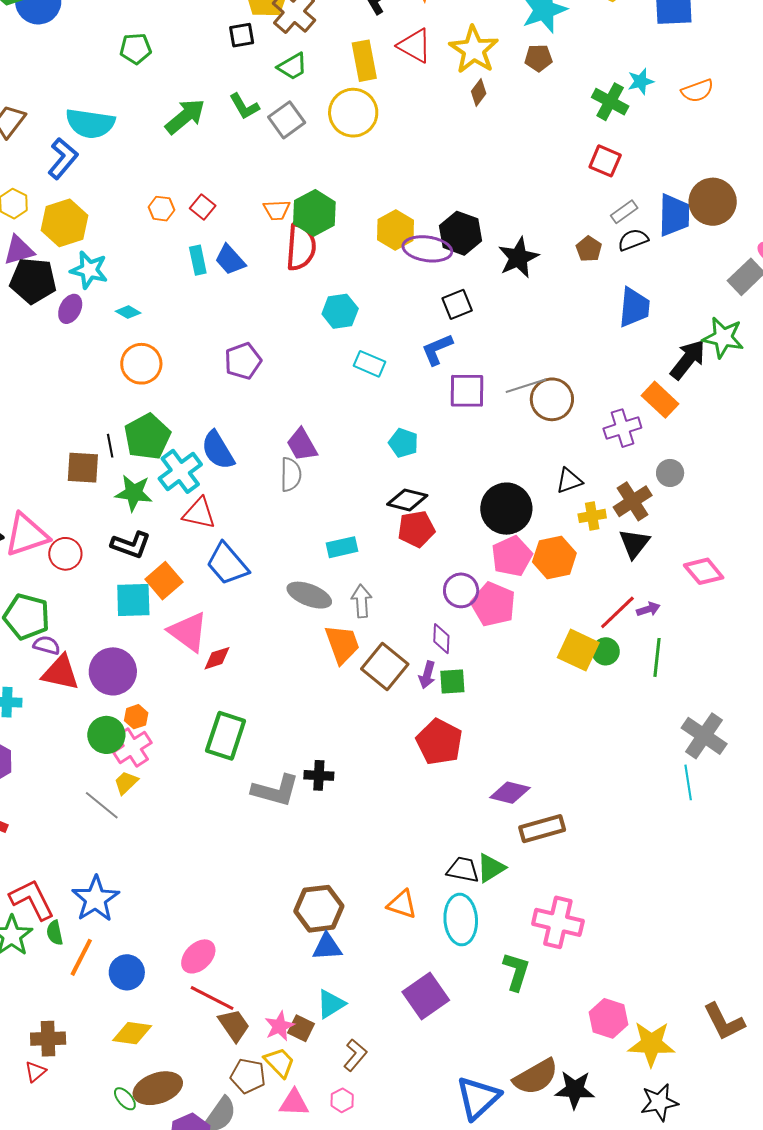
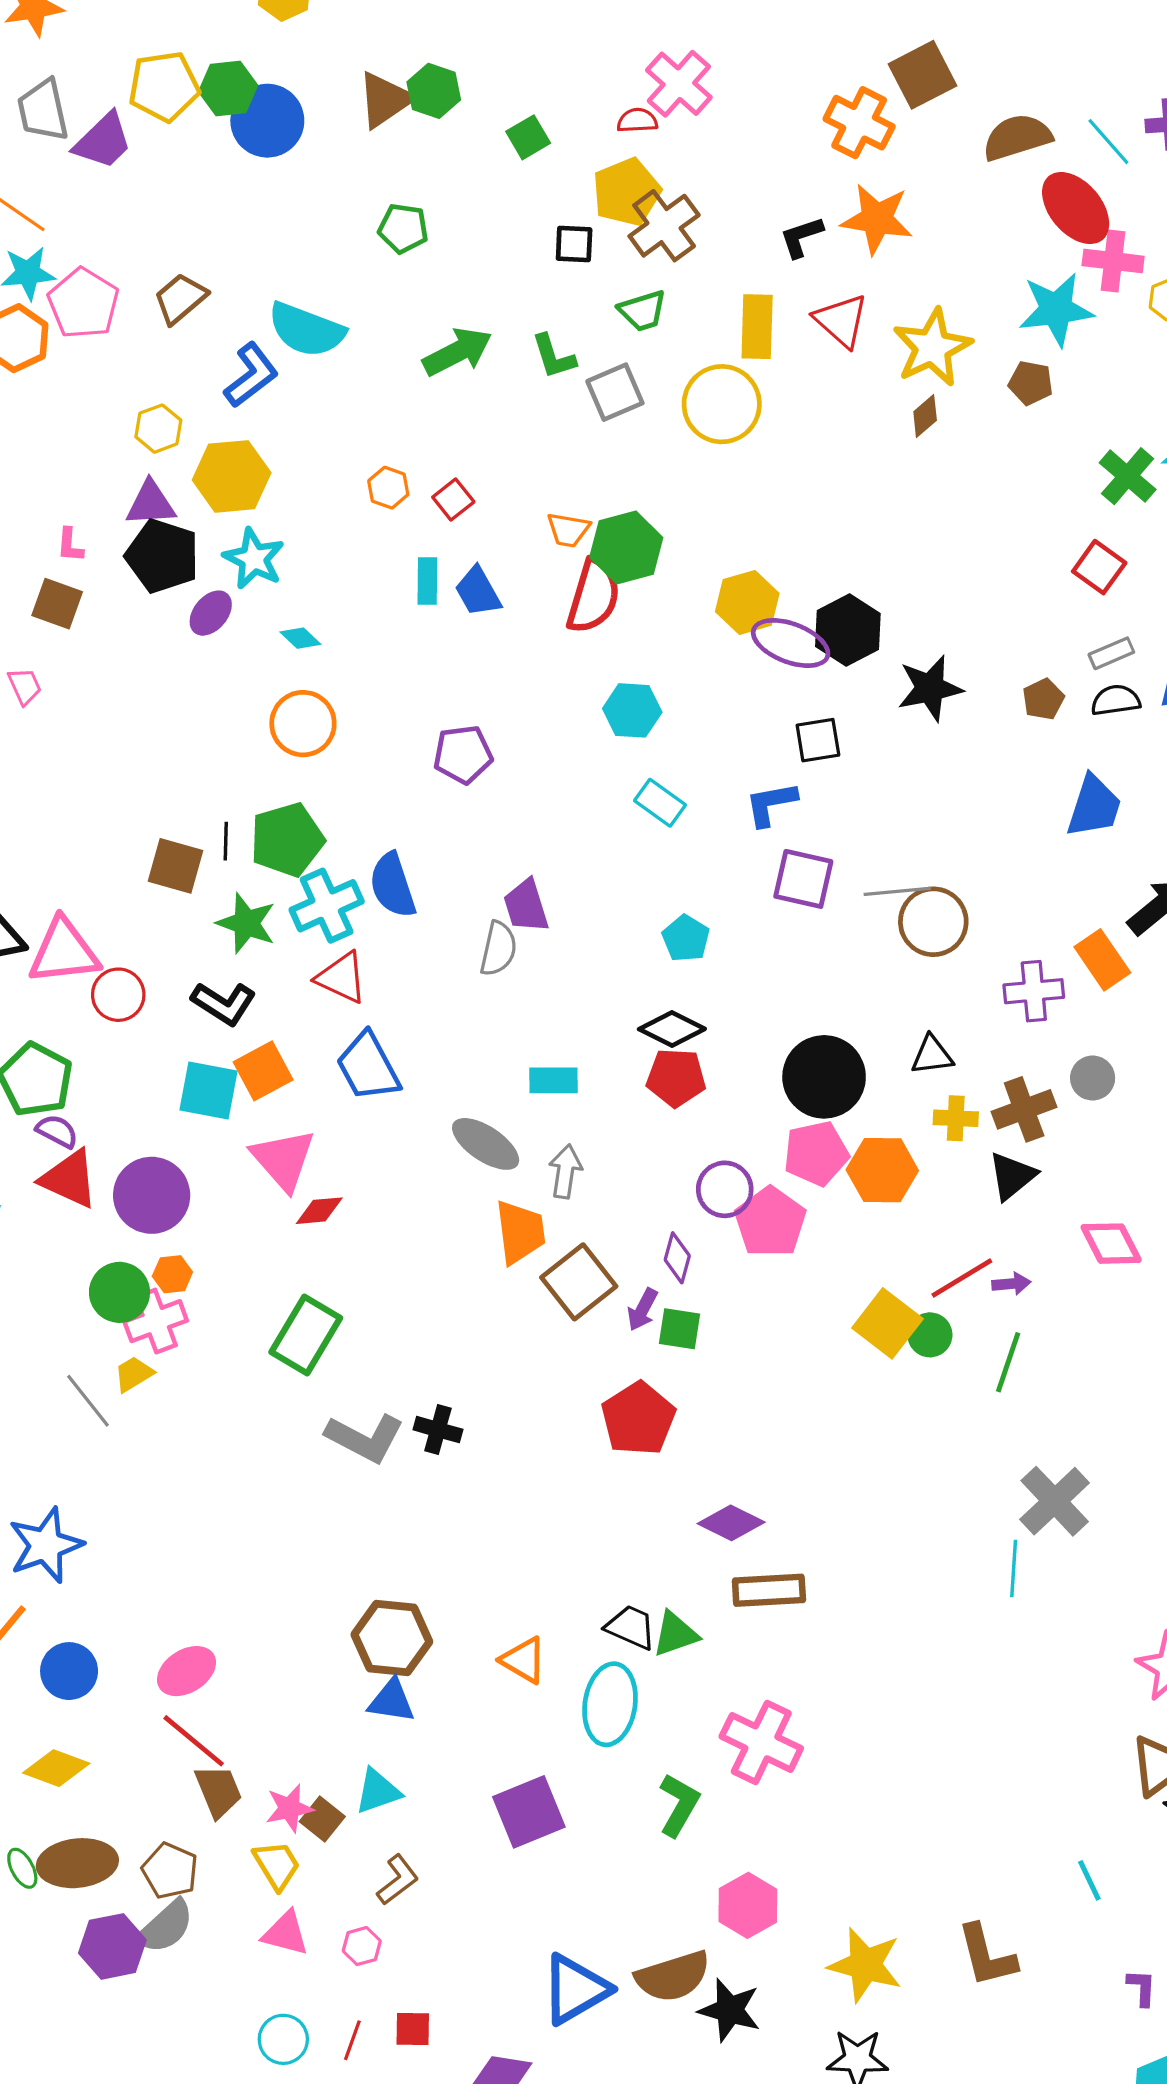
pink hexagon: (608, 1018) -> (748, 1905), moved
brown pentagon: (248, 1076) -> (170, 1871), moved

